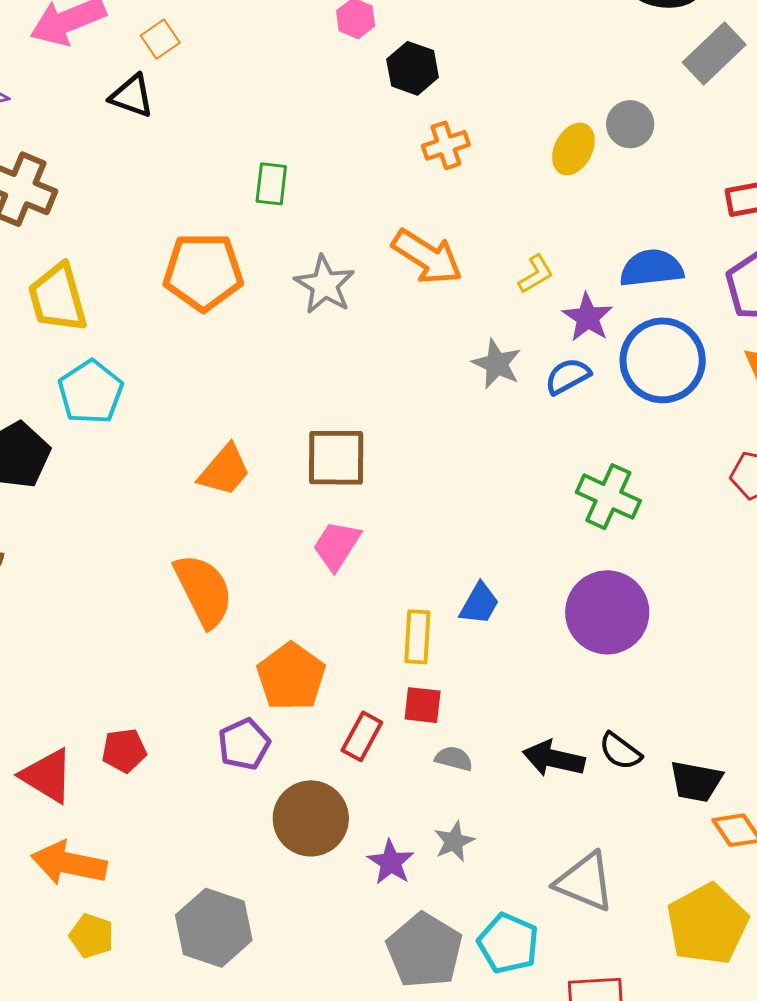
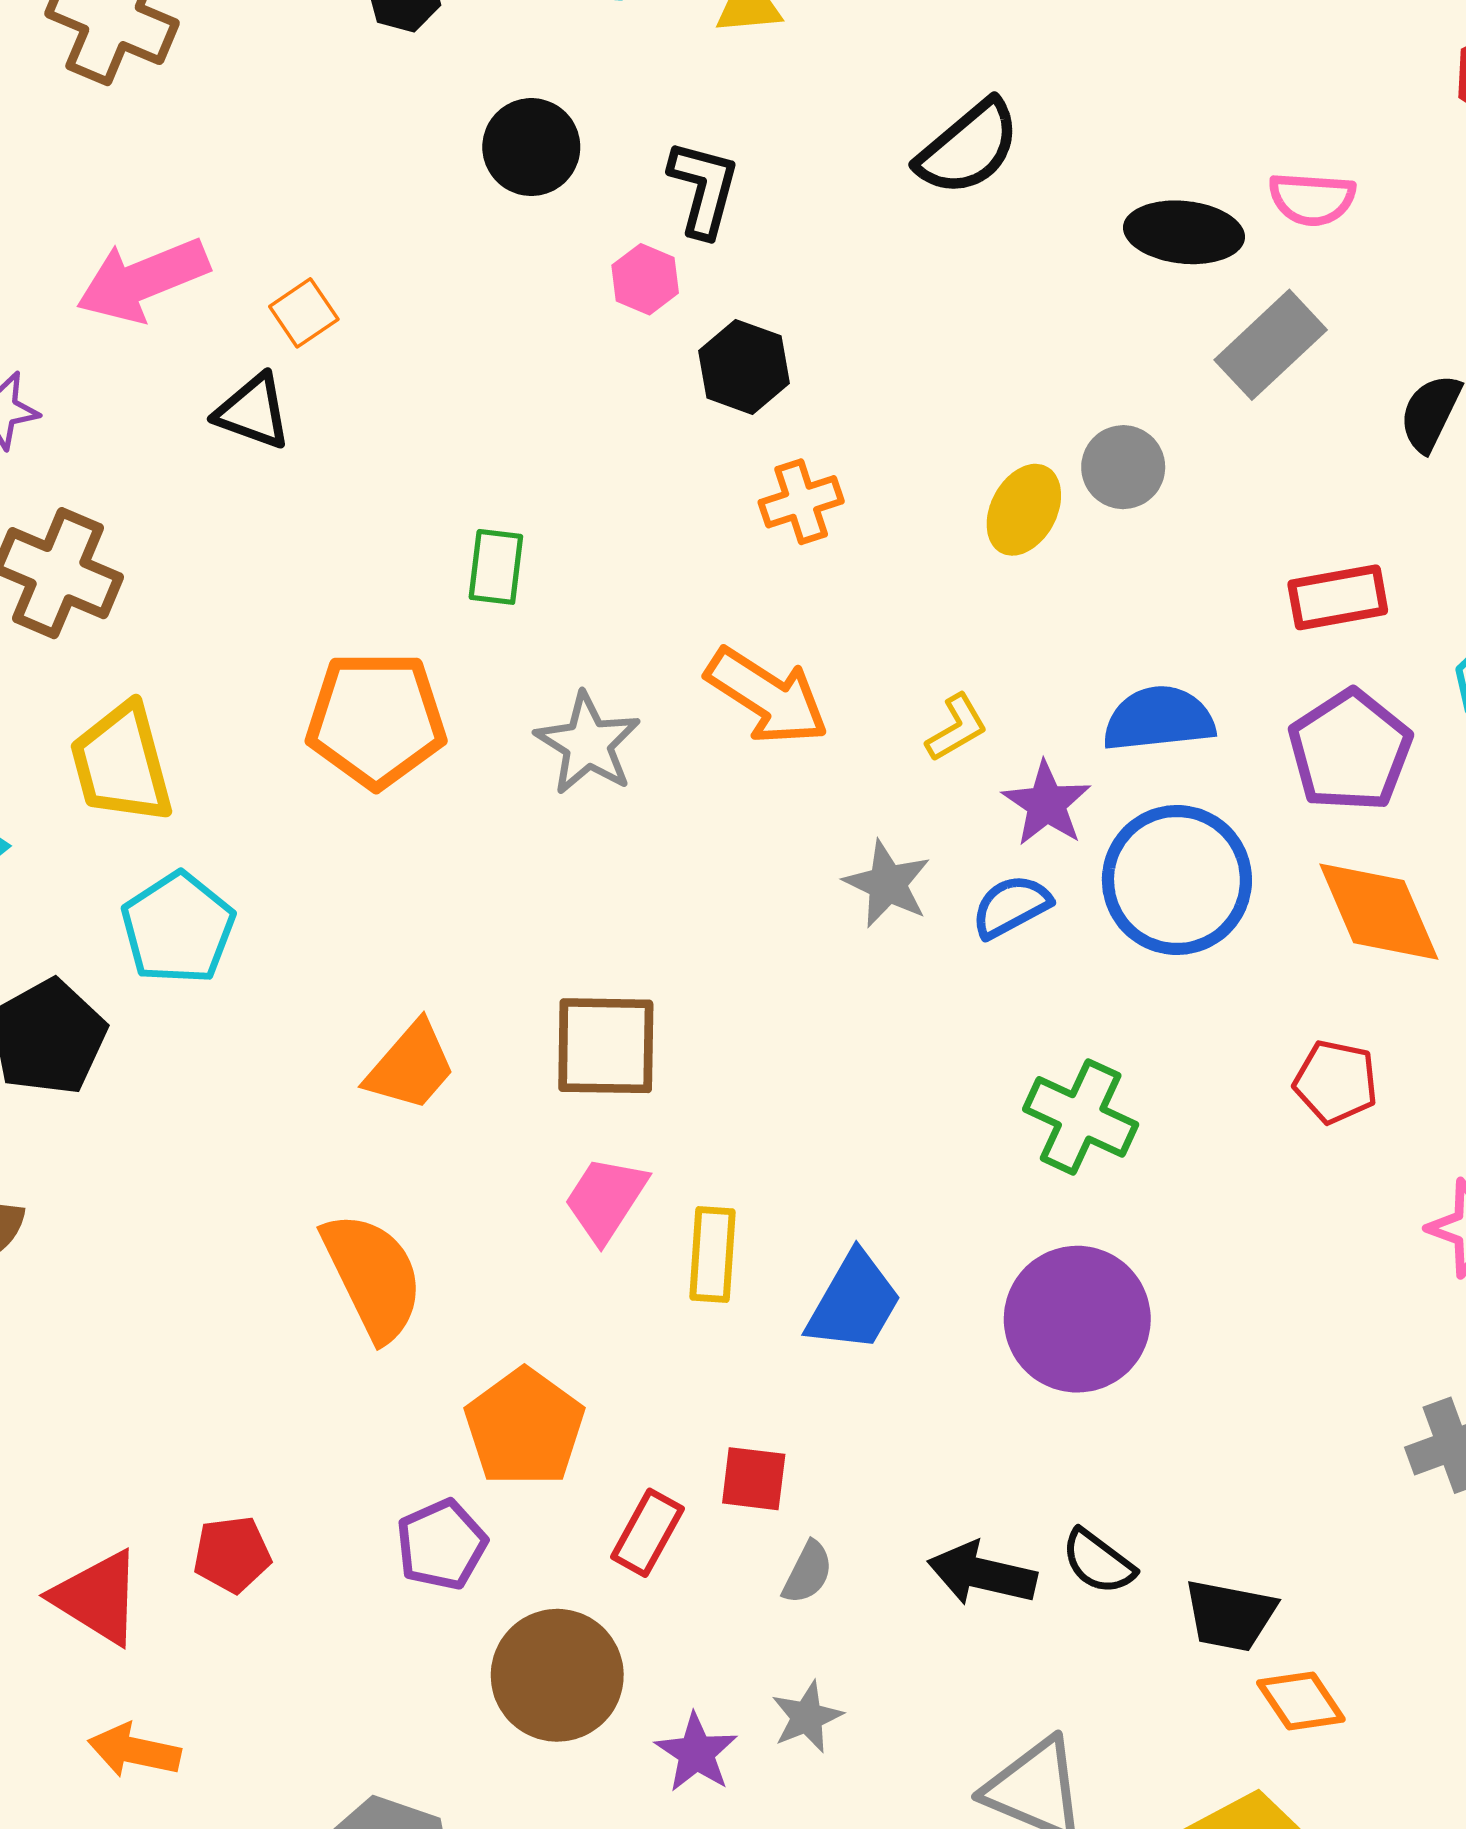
blue trapezoid: (479, 604) -> (854, 1302), size x1.4
yellow rectangle: (417, 637) -> (713, 1254), moved
gray semicircle: (454, 759) -> (808, 1573), turned 102
orange arrow: (69, 863) -> (134, 1751), size x0.7

